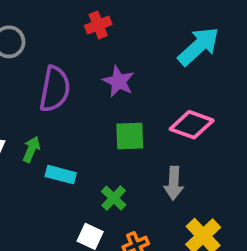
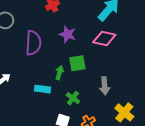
pink diamond: (192, 125) -> (104, 38), moved
green arrow: (31, 149) -> (59, 73), moved

